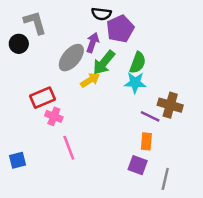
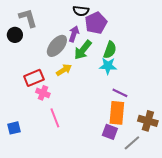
yellow arrow: (90, 80) -> (64, 70), moved
brown cross: (170, 105) -> (148, 121), moved
orange rectangle: (146, 141) -> (117, 113), size x1.6
gray line: (165, 179) -> (132, 143), turned 36

